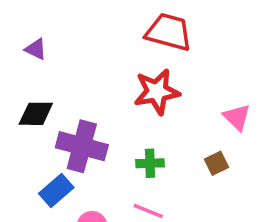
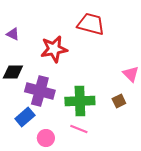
red star: (157, 92) -> (54, 49), moved
green cross: (150, 163) -> (80, 101), size x1.8

